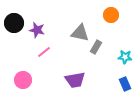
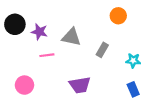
gray triangle: (80, 33) -> (71, 37), moved
pink line: (44, 52) -> (47, 55), turned 32

